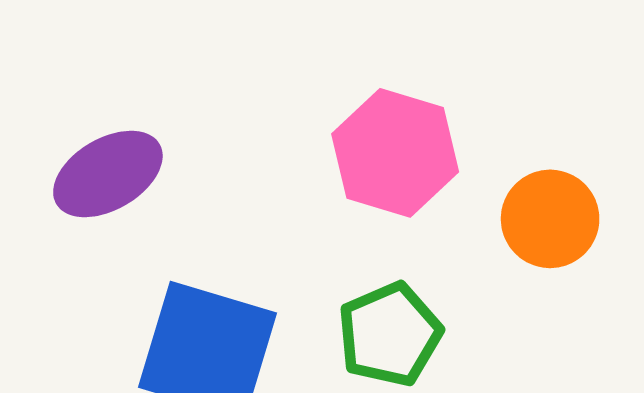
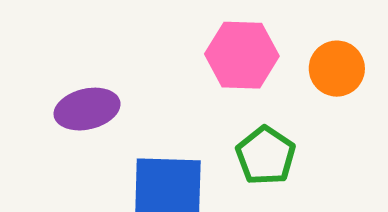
purple ellipse: (108, 174) -> (87, 109), turned 32

